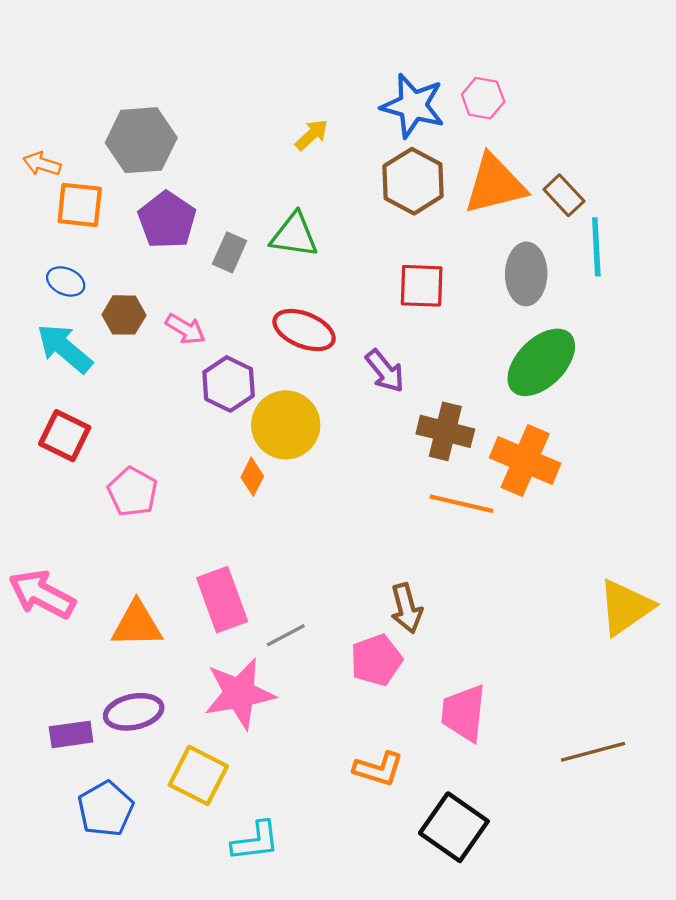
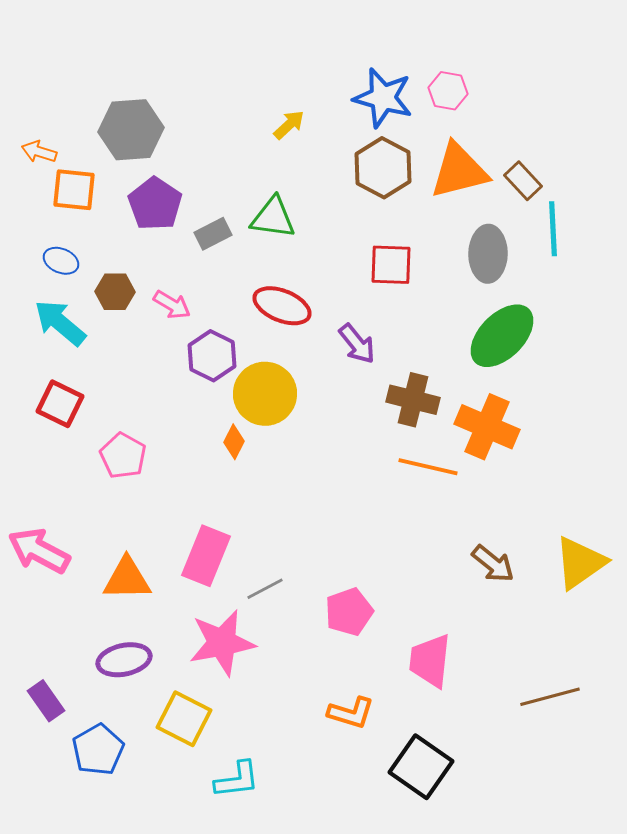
gray rectangle: (230, 252) -> (213, 234), turned 39
pink rectangle: (222, 600) -> (206, 556), turned 42
brown arrow: (406, 608) -> (493, 564), moved, turned -36
purple rectangle: (71, 734) -> (46, 701), moved, turned 63

